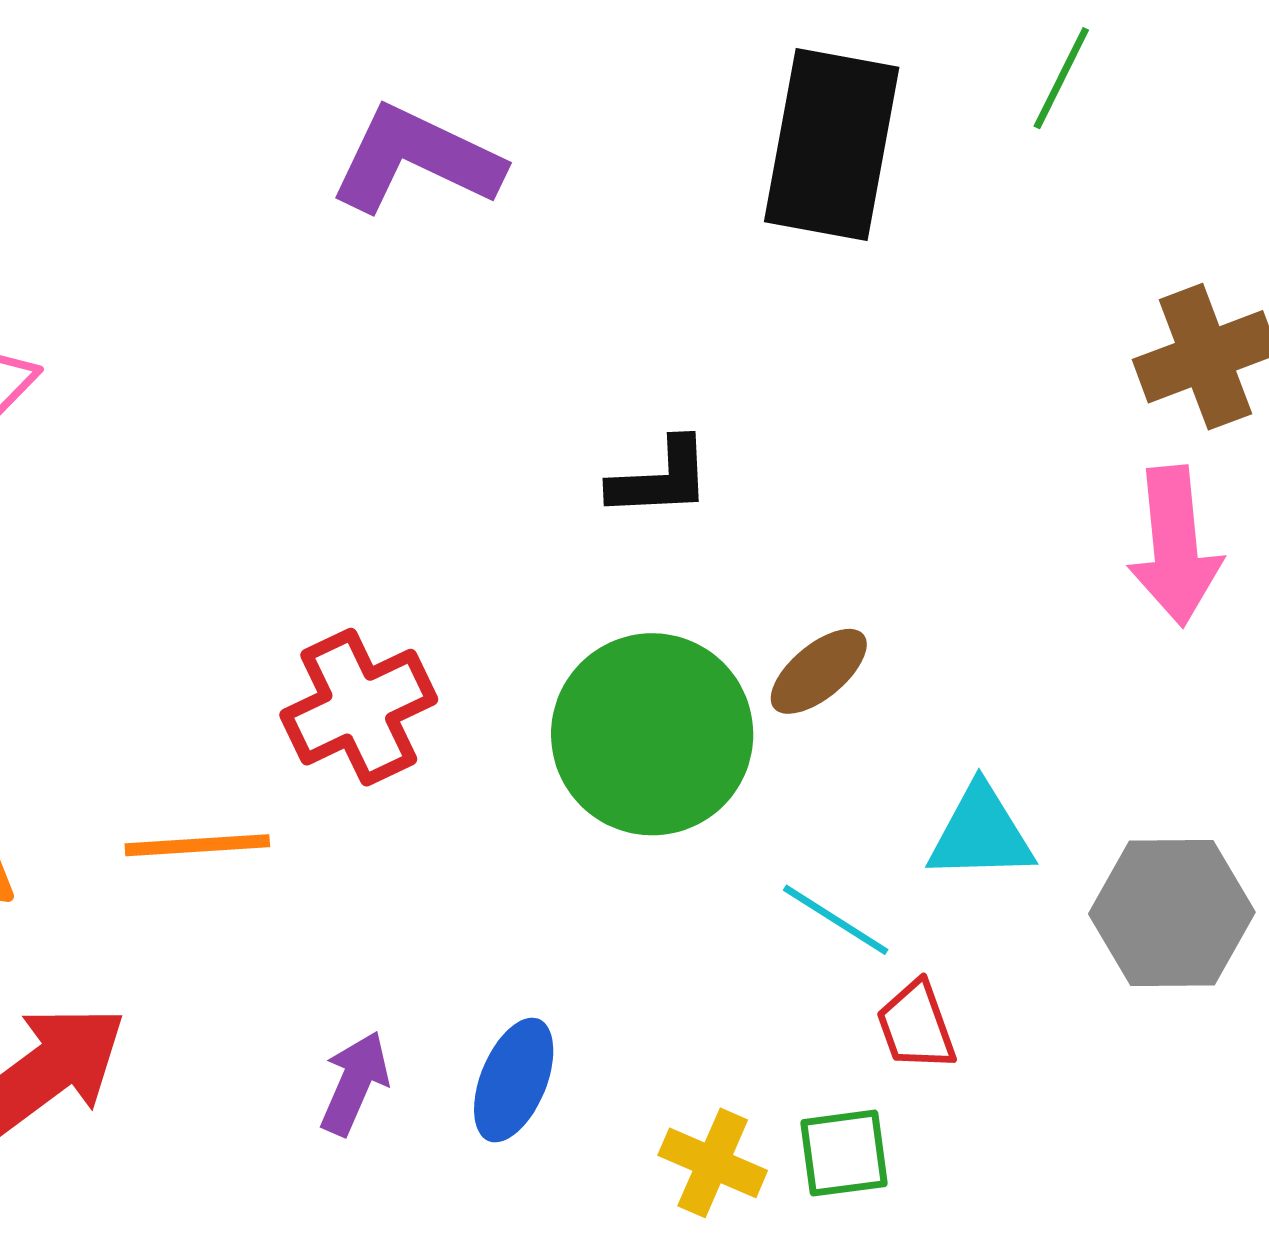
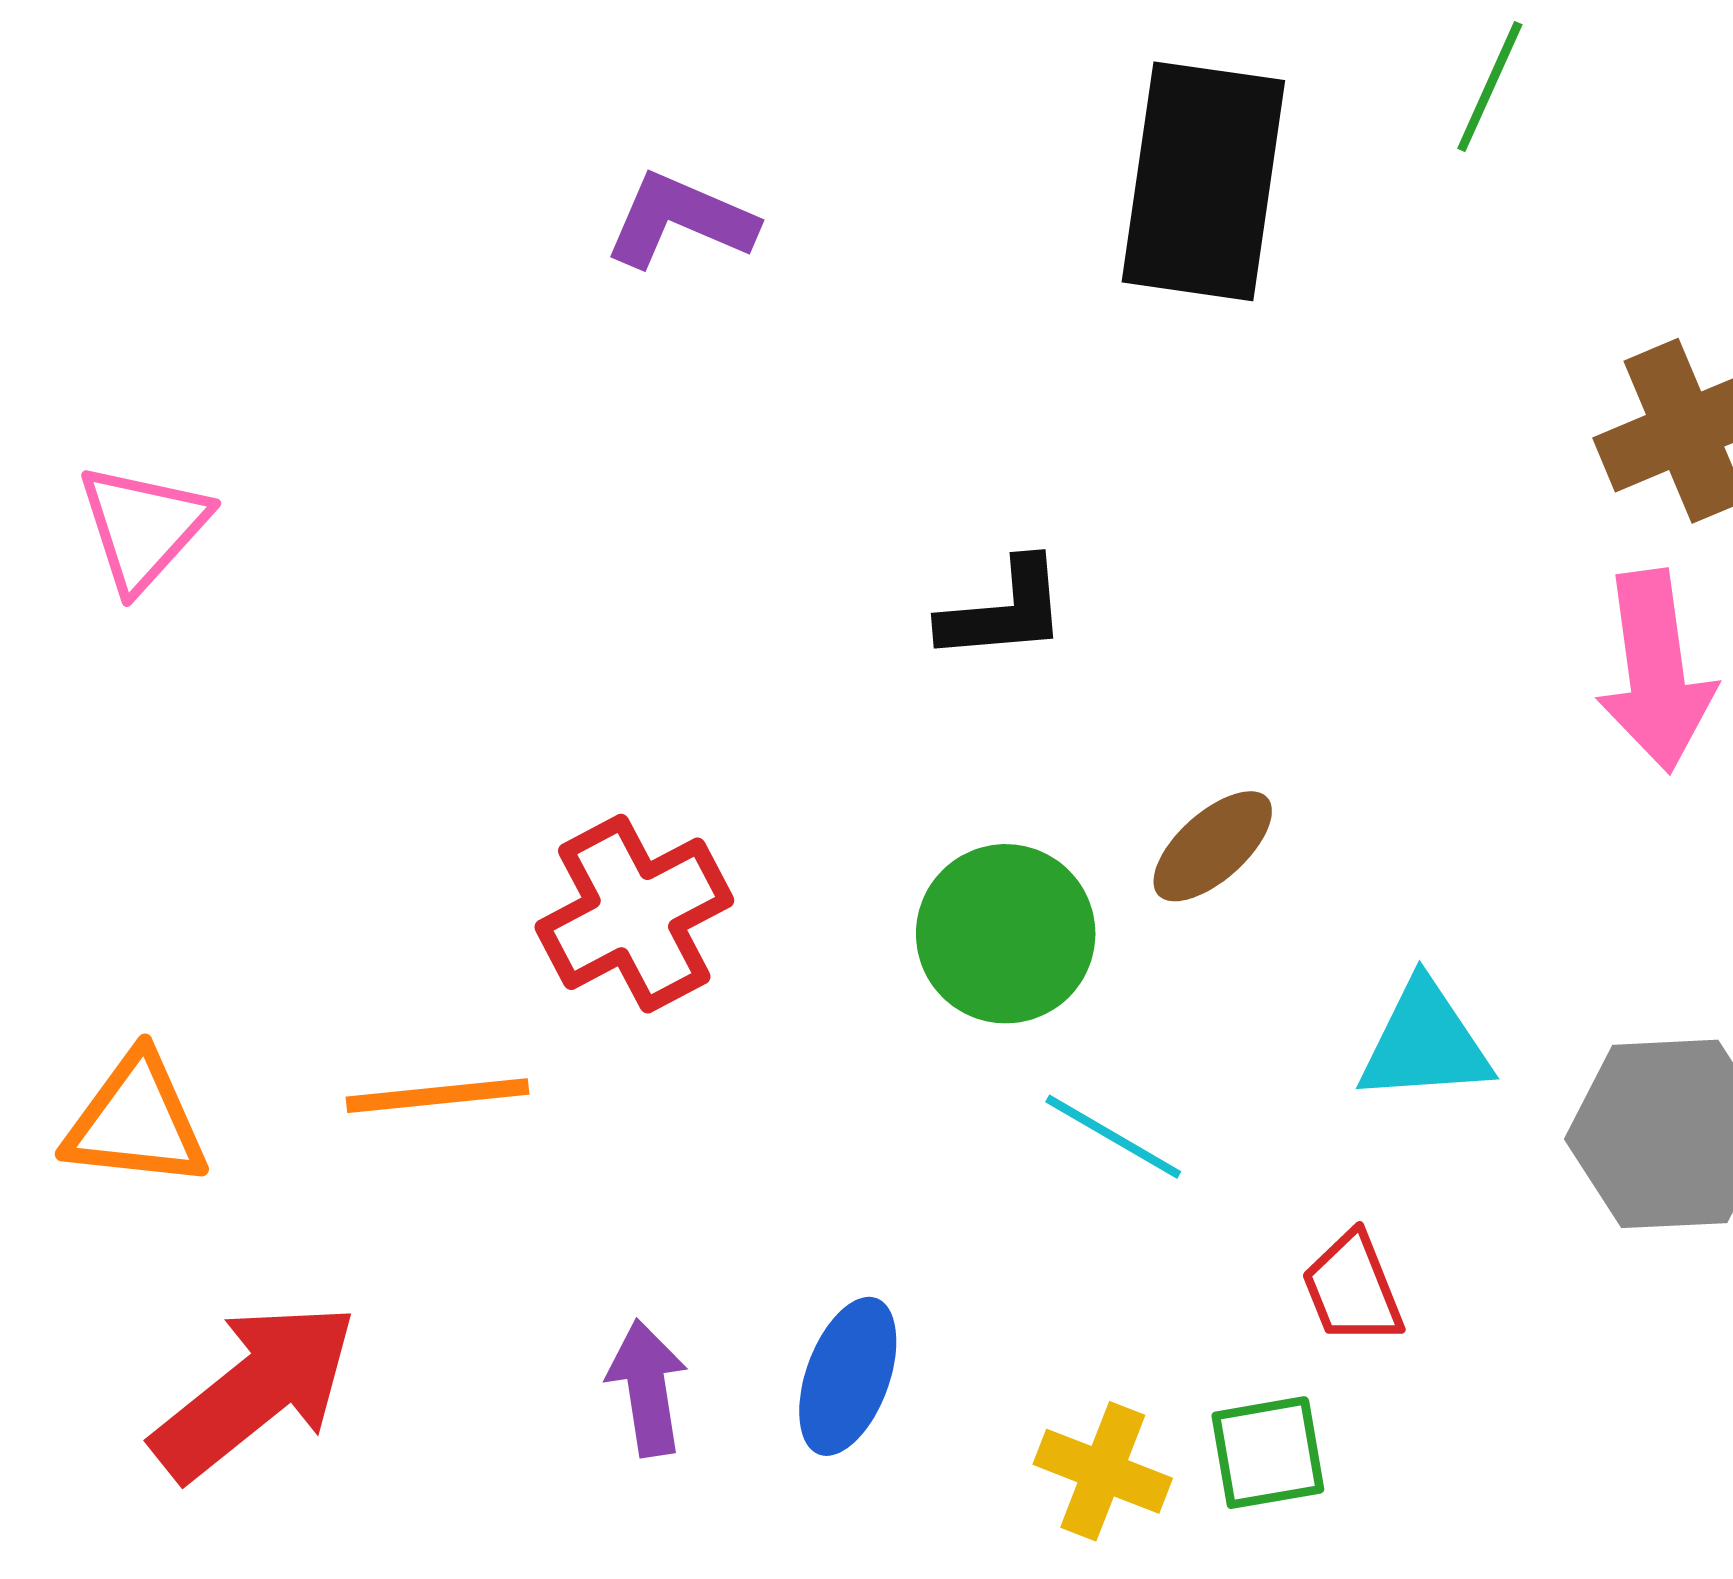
purple L-shape: (416, 159) -> (680, 220), size x0.7
green circle: (652, 734) -> (1006, 934), size x0.7
cyan line: (836, 920) -> (1113, 1137), moved
purple arrow: (355, 1083) -> (647, 1388), turned -30

